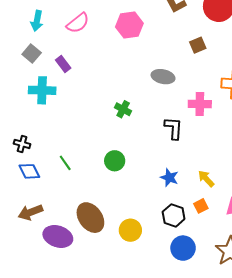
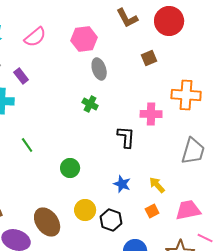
gray ellipse: (163, 77) -> (99, 69), moved, turned 60
green cross: (123, 109) -> (90, 104), moved
green line: (65, 163) -> (27, 145), moved
black hexagon: (174, 215) -> (111, 220), moved
yellow circle: (130, 230) -> (85, 210), moved

